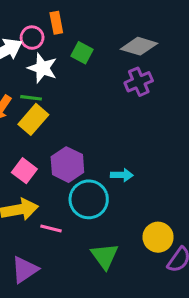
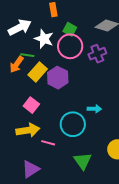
pink circle: (32, 38) -> (70, 46), moved, size x1.6
purple cross: (139, 82) -> (97, 54), moved
green line: (31, 98) -> (27, 55), moved
purple hexagon: (67, 165) -> (58, 78), moved

